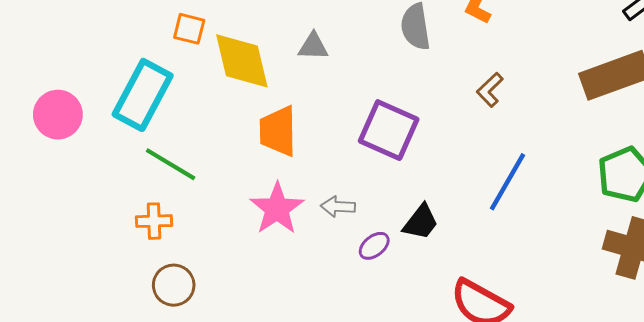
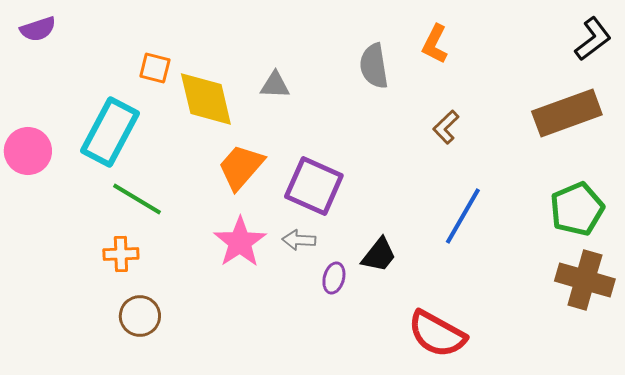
purple square: (389, 130) -> (314, 186), moved
orange trapezoid: (278, 131) -> (241, 167), turned 42
purple ellipse: (374, 246) -> (334, 278), turned -36

